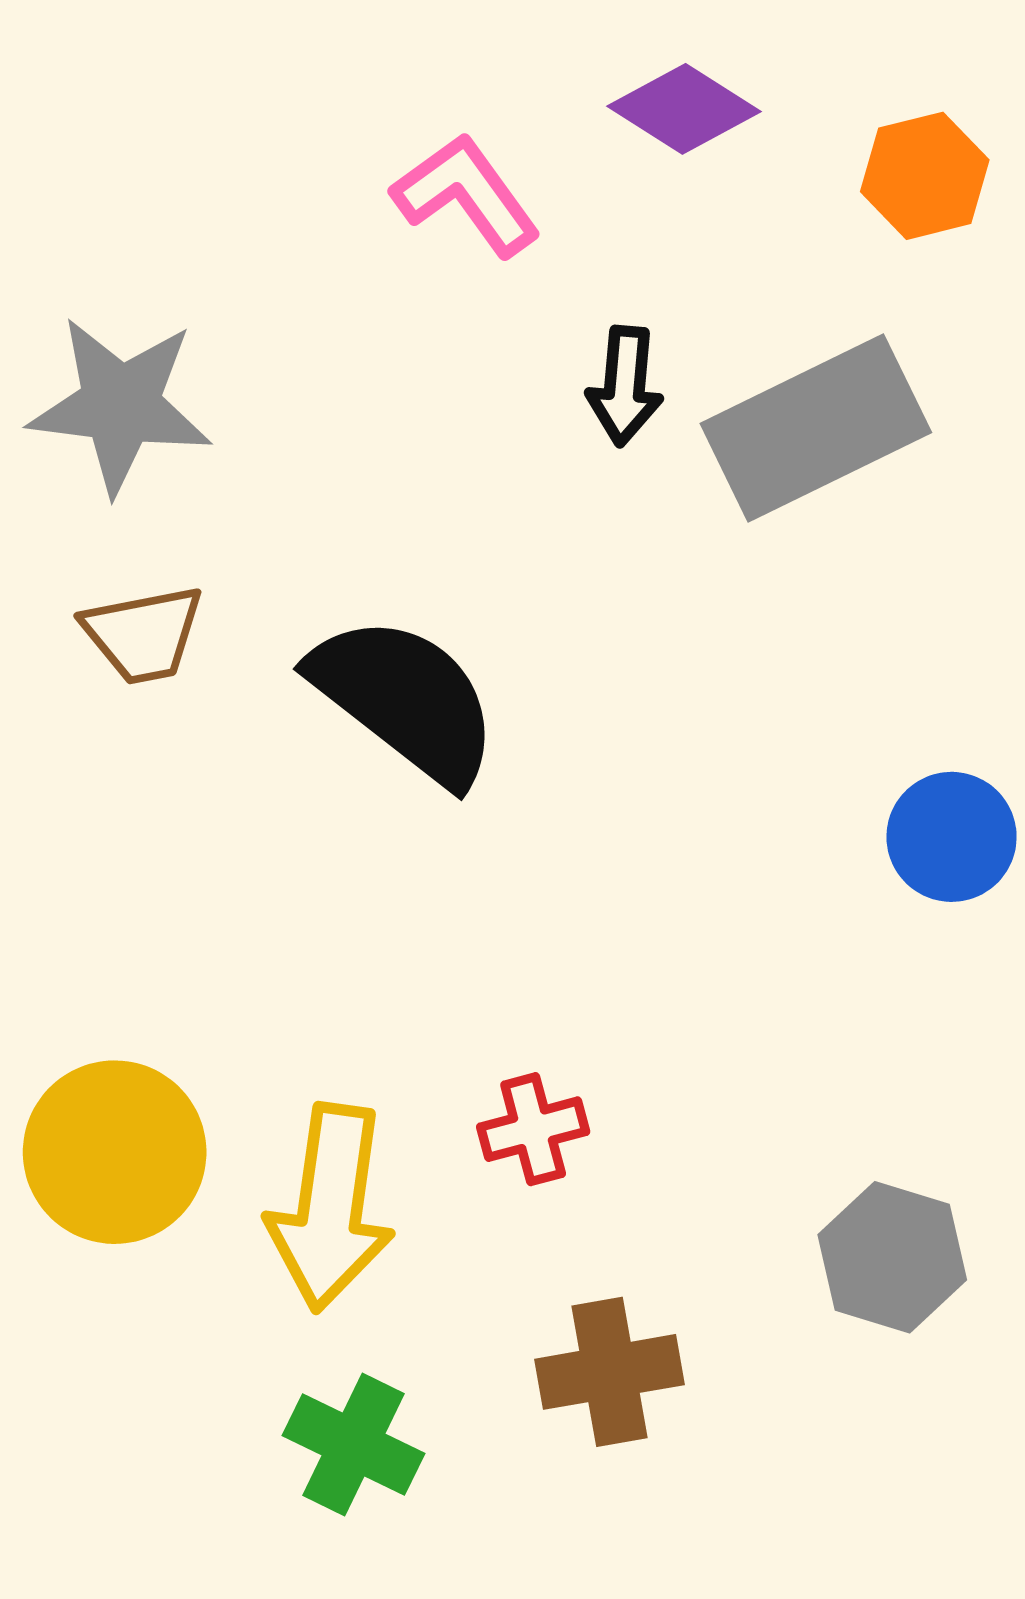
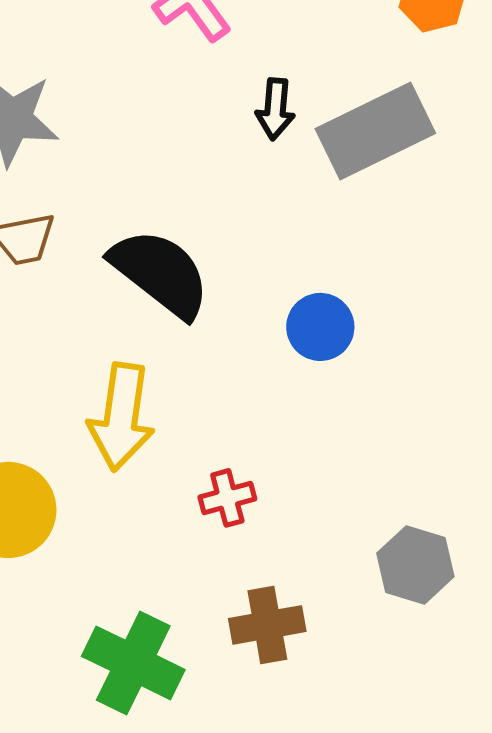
blue circle: (952, 837) -> (320, 327), moved
yellow arrow: (331, 1208) -> (121, 417), moved
green cross: (353, 1444) -> (133, 663), size x1.4

